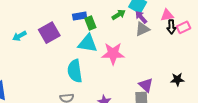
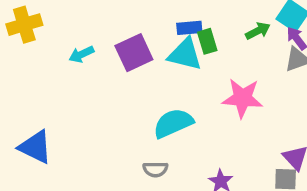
cyan triangle: (88, 43) -> (185, 54), moved
cyan semicircle: (75, 71) -> (173, 123), turned 70

